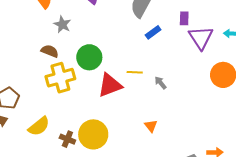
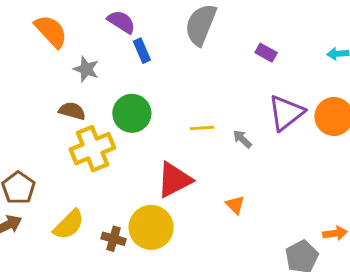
purple rectangle: (184, 18) -> (266, 53), moved, turned -56
blue rectangle: (153, 32) -> (142, 51), moved, turned -70
purple triangle: (201, 38) -> (286, 113), moved, turned 32
red triangle: (110, 85) -> (174, 180), moved

